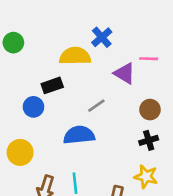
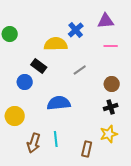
purple triangle: (125, 73) -> (106, 21), moved, turned -36
black rectangle: (52, 85) -> (39, 66), turned 56
gray line: (96, 106) -> (80, 70), moved
yellow star: (146, 177) -> (109, 134), turned -30

